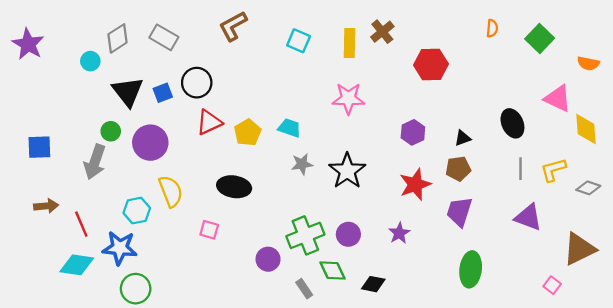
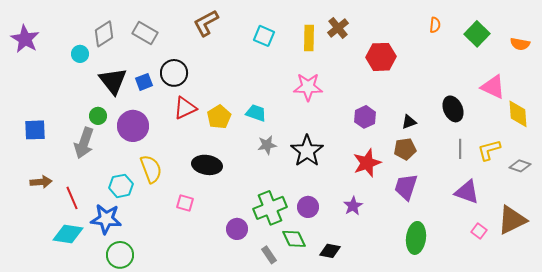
orange semicircle: (588, 63) -> (520, 44), moved
pink square: (552, 285) -> (479, 231), moved

